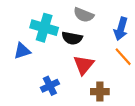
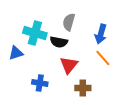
gray semicircle: (84, 15) -> (69, 22), turned 84
blue cross: (50, 86) -> (40, 83), turned 35

